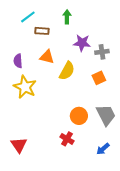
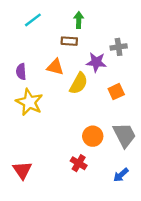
brown rectangle: (42, 31) -> (69, 41), moved
purple star: (82, 43) -> (96, 62), moved
gray cross: (102, 52) -> (119, 47), moved

